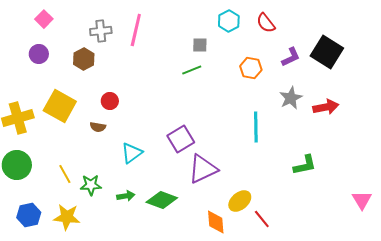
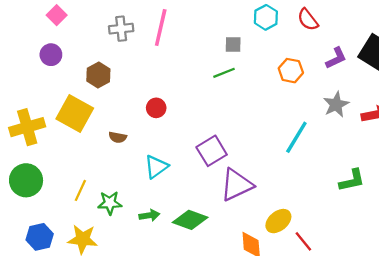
brown hexagon: (84, 59) -> (98, 75), moved
red circle: (110, 101) -> (156, 108), moved
cyan line: (256, 127) -> (296, 137), turned 32
yellow line: (65, 174) -> (80, 190), turned 54

